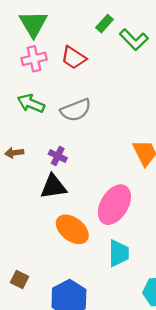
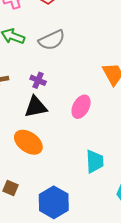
pink ellipse: (114, 205) -> (81, 107), moved, size x0.7
orange ellipse: (72, 229) -> (28, 142), moved

